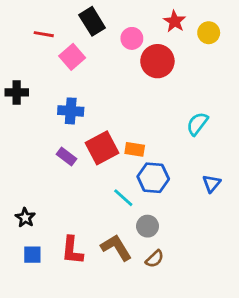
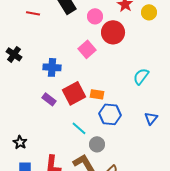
pink square: (72, 57) -> (87, 49), moved
black cross: (17, 92) -> (14, 54), turned 35
cyan line: (123, 198) -> (79, 128), moved
gray circle: (148, 226) -> (97, 144), moved

